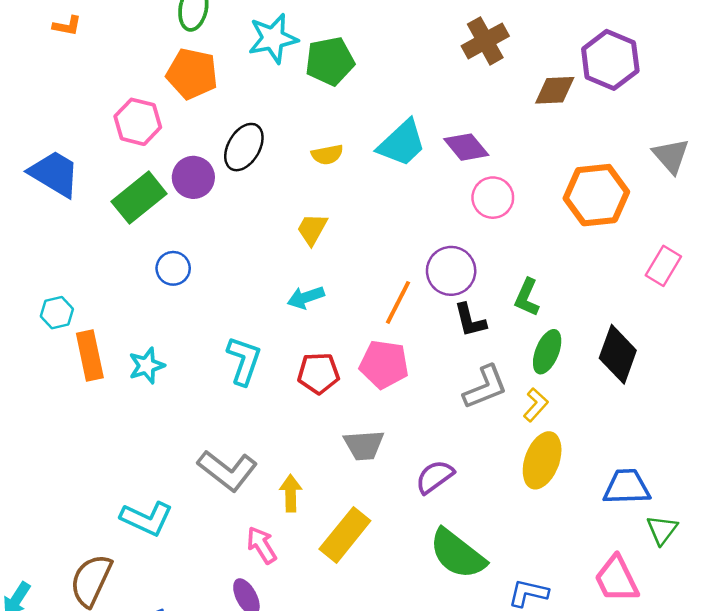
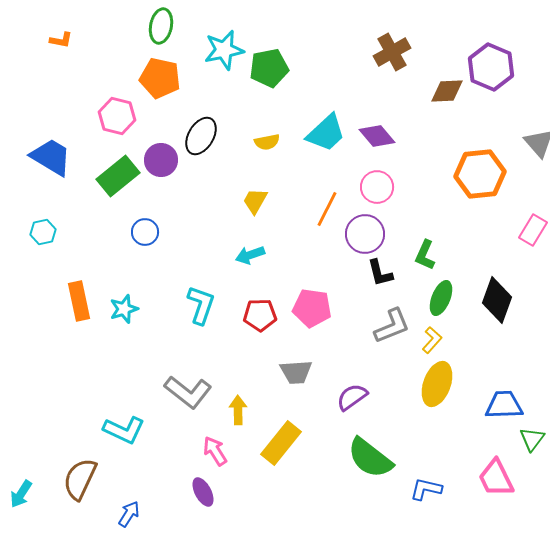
pink circle: (493, 198) -> (377, 187), moved
orange line: (398, 302) -> (327, 209), moved
cyan hexagon: (57, 313) -> (43, 232), moved

